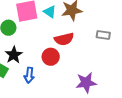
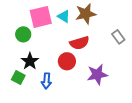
gray rectangle: (103, 35) -> (118, 37), turned 48
purple star: (86, 83) -> (97, 74), moved

